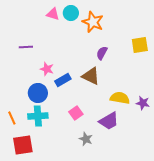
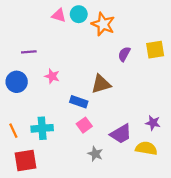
purple semicircle: (102, 53) -> (124, 54), moved
brown triangle: (91, 76) -> (101, 84), turned -42
blue rectangle: (63, 80) -> (79, 102), moved, turned 49
blue circle: (38, 93) -> (17, 82), moved
yellow semicircle: (120, 98) -> (146, 148), moved
purple star: (143, 103) -> (153, 123), moved

